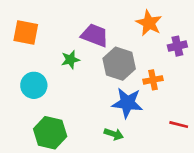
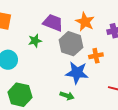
orange star: (149, 23) -> (85, 22), moved

